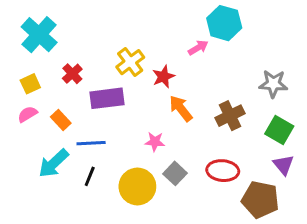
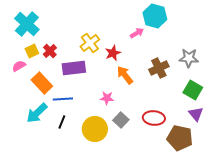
yellow square: (30, 84) -> (32, 51), moved
pink semicircle: (27, 114) -> (19, 66), moved
brown cross: (230, 116) -> (159, 68), moved
orange rectangle: (61, 120) -> (42, 83), size x1.5

